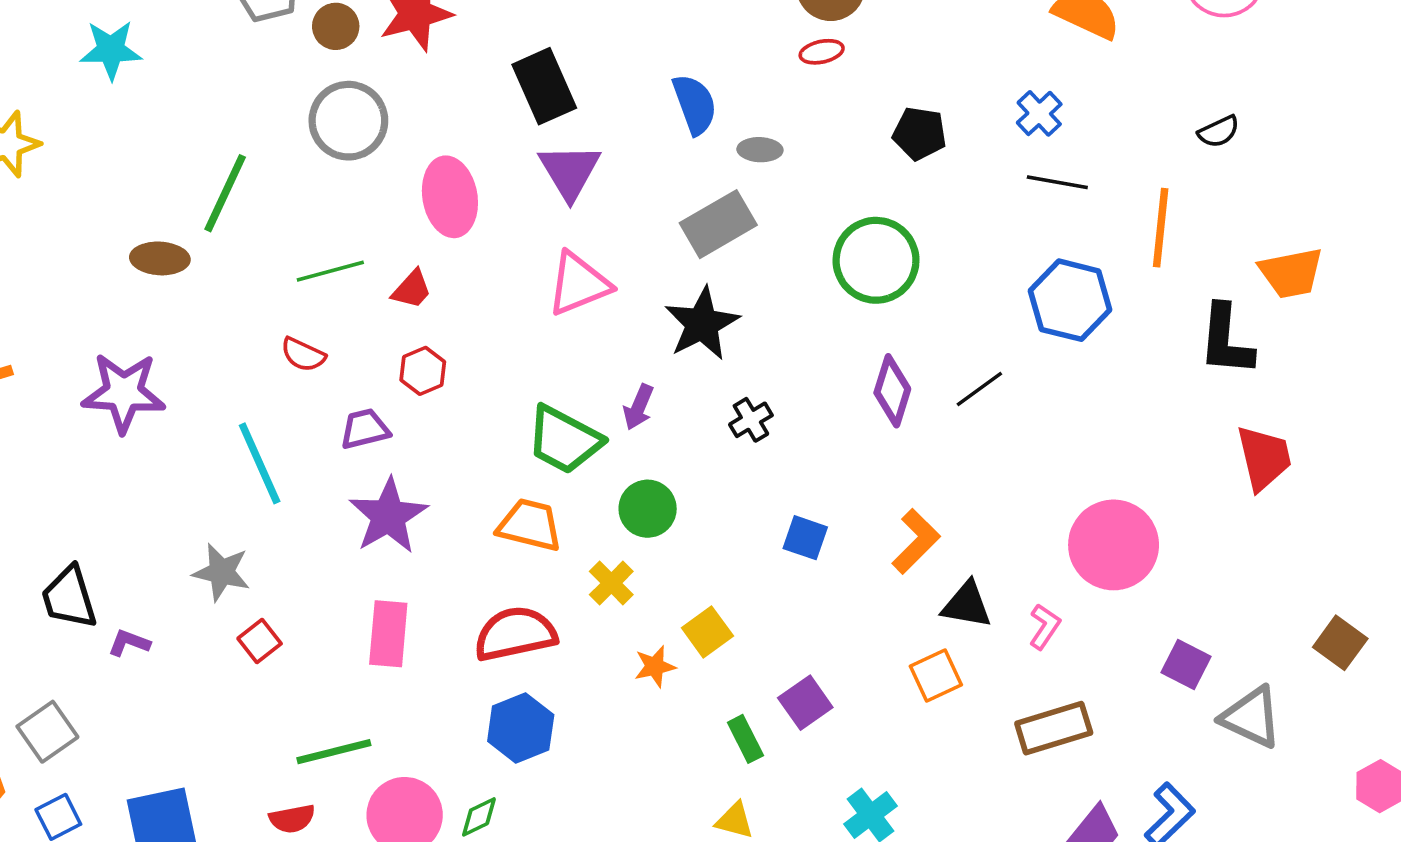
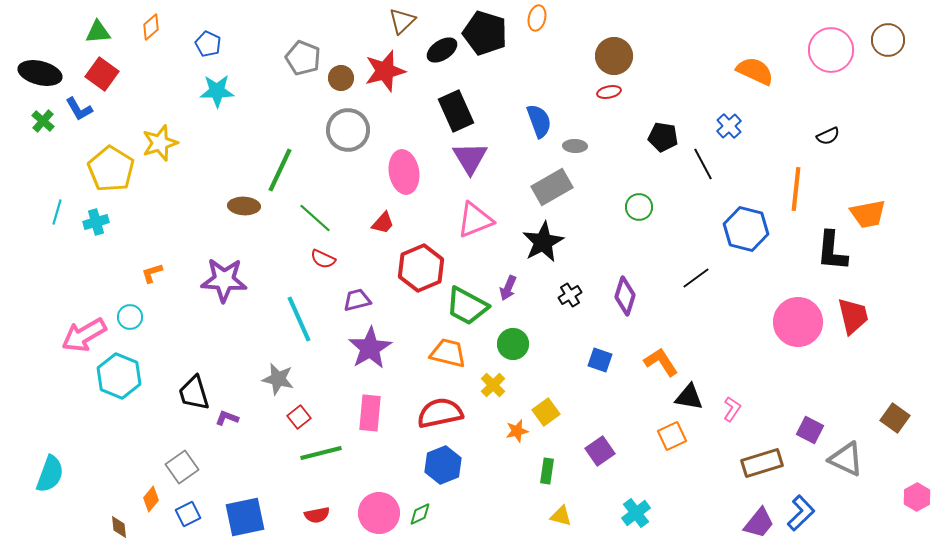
black line: (1057, 182) -> (703, 164), moved, turned 52
green circle: (876, 260) -> (639, 207), size x0.6
green line: (330, 271) -> (315, 218), moved, turned 57
red hexagon: (423, 371) -> (421, 268), moved, size x1.8
purple diamond: (892, 391) -> (625, 296), moved
orange L-shape: (916, 541) -> (661, 362), turned -78
pink circle: (1114, 545) -> (798, 322), moved
brown rectangle: (1054, 728) -> (762, 463), moved
green rectangle: (745, 739) -> (547, 471), moved, turned 35
green line: (334, 752) -> (321, 453), moved

